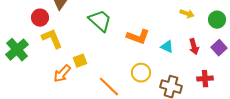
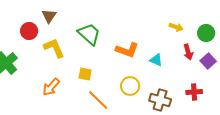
yellow L-shape: (52, 39) -> (54, 48), moved
red arrow: (194, 47) -> (188, 52), moved
yellow square: (80, 61) -> (85, 74), moved, turned 32

